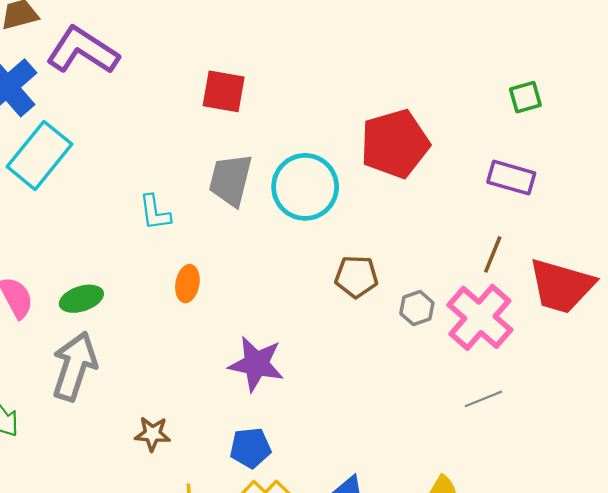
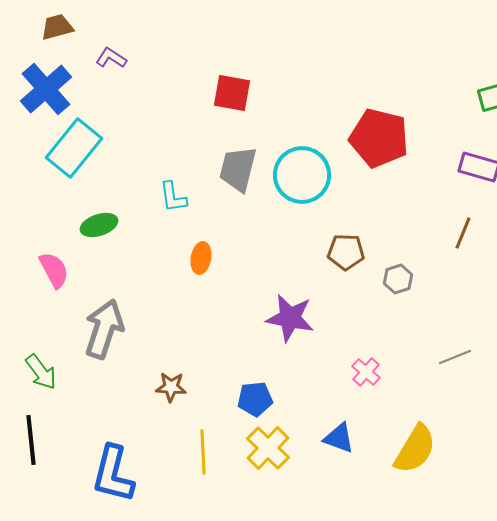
purple L-shape: (83, 51) -> (111, 58), size x0.5
red pentagon: (395, 144) -> (379, 138), turned 30
green ellipse: (81, 299) -> (99, 225), moved
pink cross: (480, 317) -> (366, 372), moved, size x0.5
purple star: (256, 364) -> (290, 318), moved

